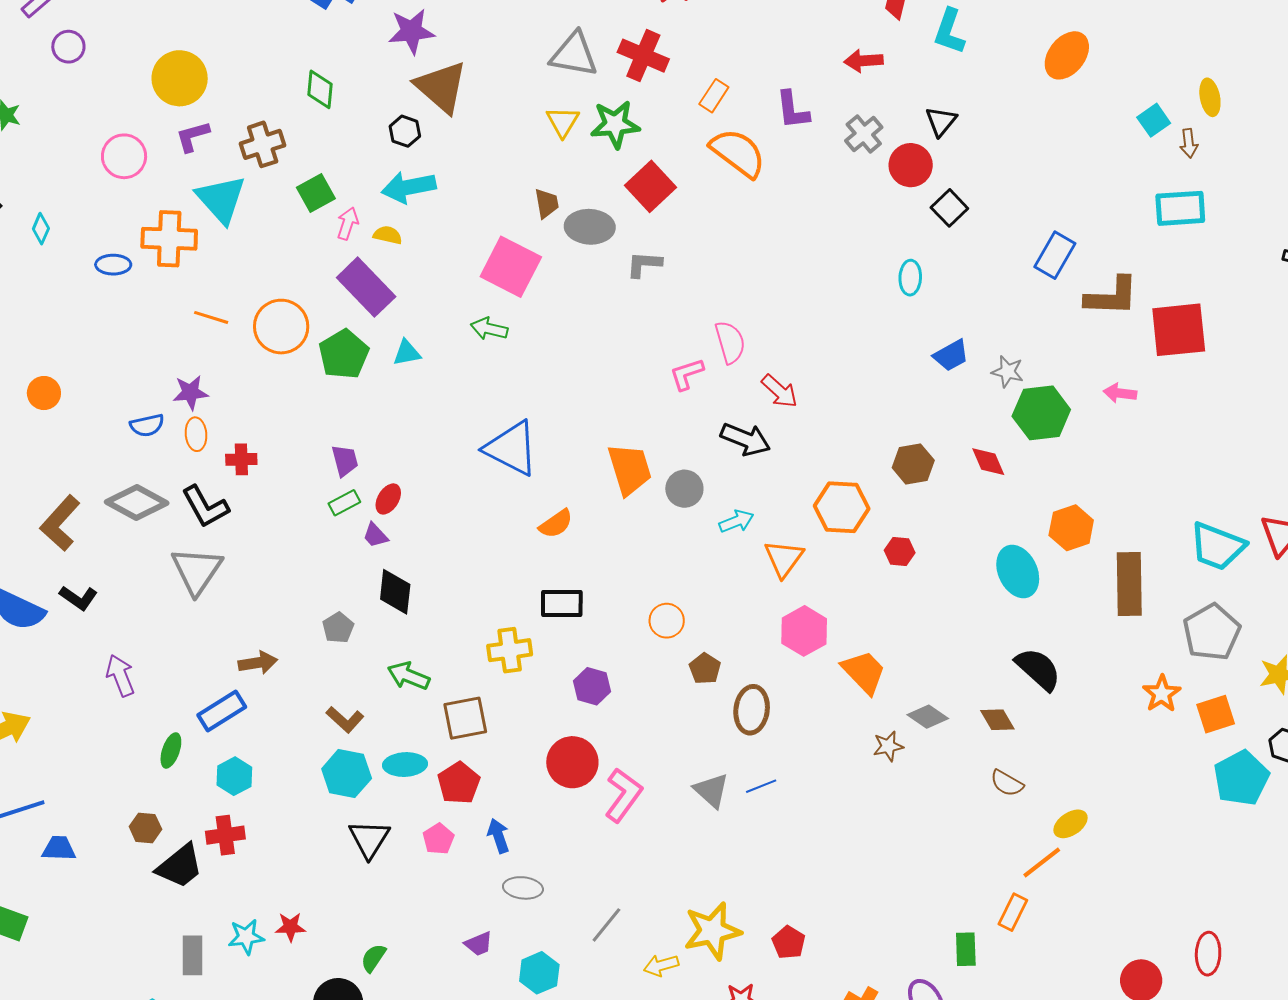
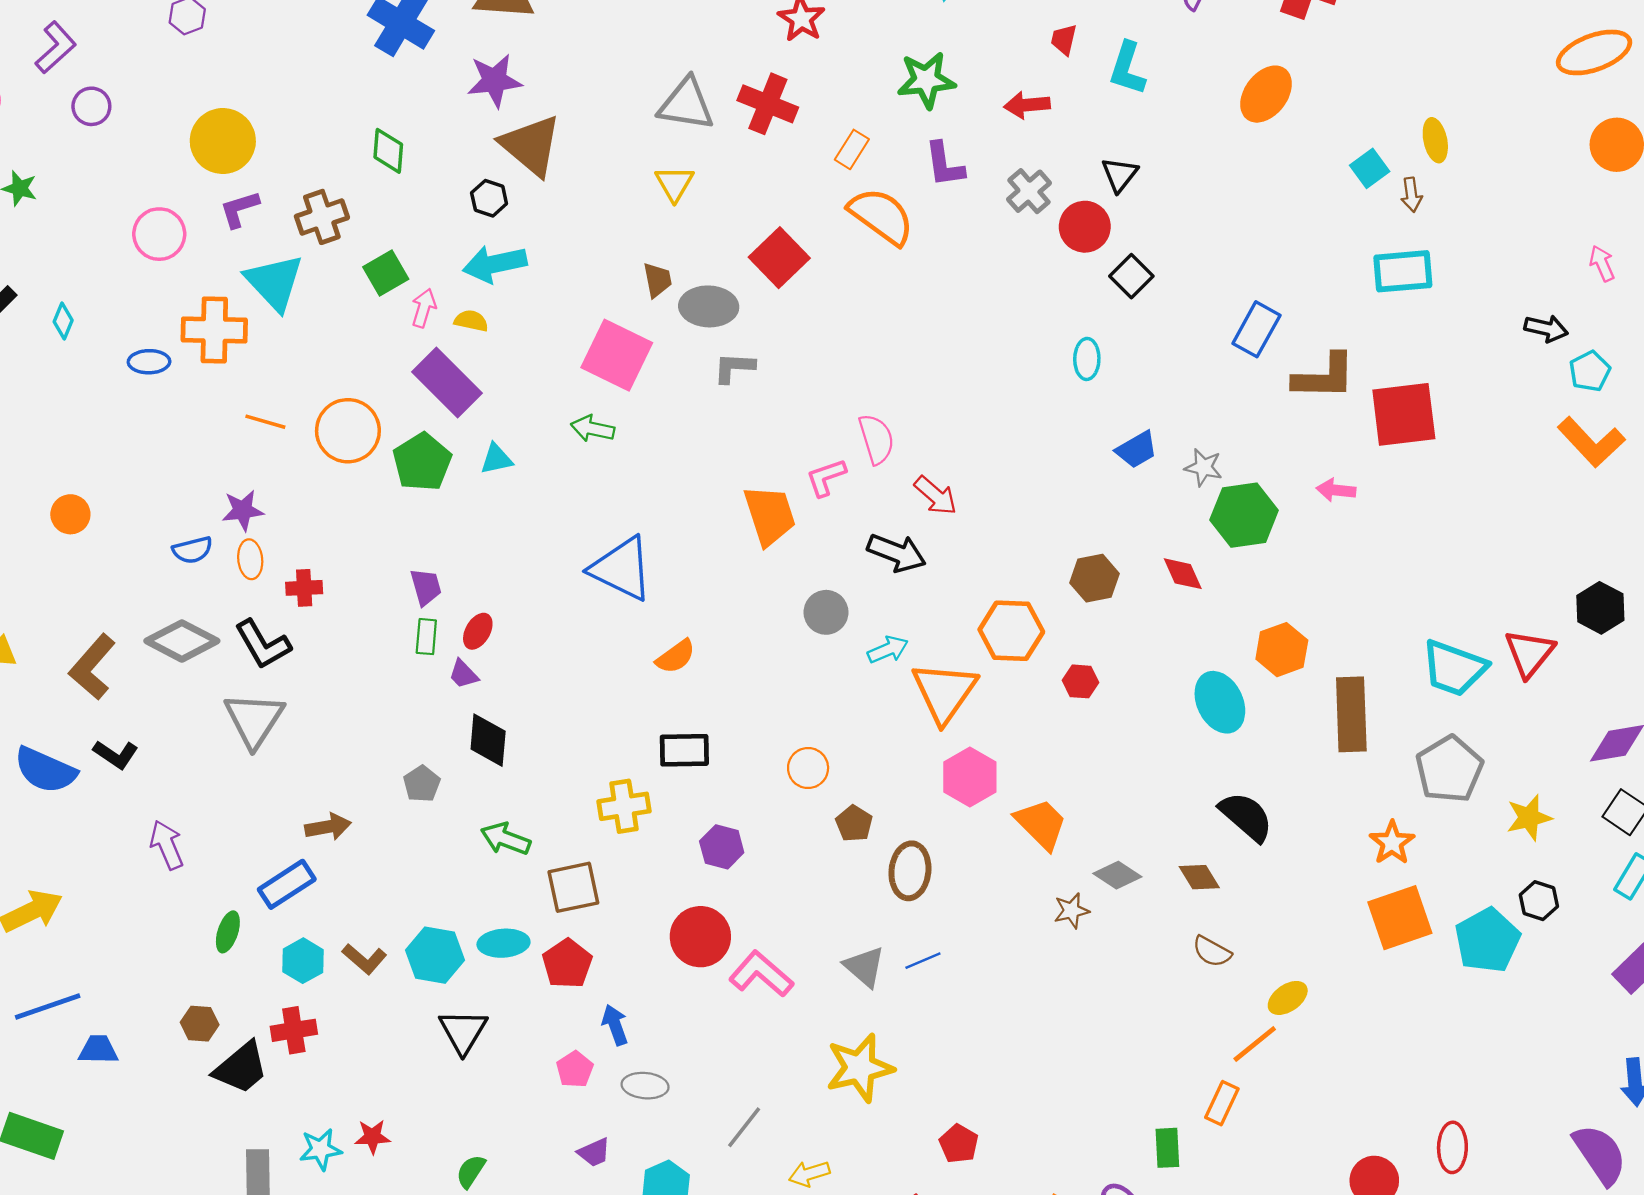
green star: (615, 124) -> (926, 80), moved
gray L-shape: (644, 264) -> (734, 368), moved
orange trapezoid: (630, 469) -> (770, 515), moved
green rectangle: (344, 503) -> (426, 637), turned -56
orange triangle: (784, 558) -> (944, 692), size x1.4
orange square: (1216, 714) -> (1400, 918), moved, size x1.4
brown L-shape: (345, 719) -> (364, 959), moved
pink L-shape: (623, 795) -> (761, 974), turned -84
pink pentagon: (438, 839) -> (575, 1069), moved
yellow star: (712, 931) -> (860, 1068), moved

